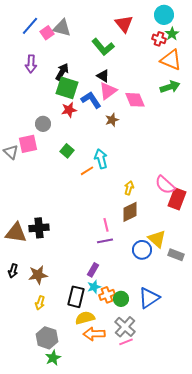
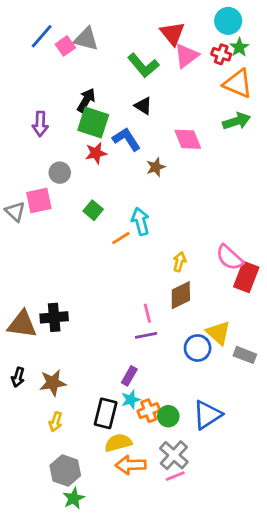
purple arrow: (31, 64) -> (40, 124), moved
pink triangle: (108, 91) -> (186, 56), moved

